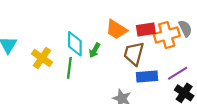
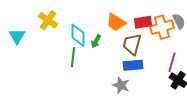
yellow cross: (42, 58) -> (48, 20), moved
purple line: (178, 73) -> (172, 62), turned -42
blue rectangle: (147, 77) -> (133, 65), moved

